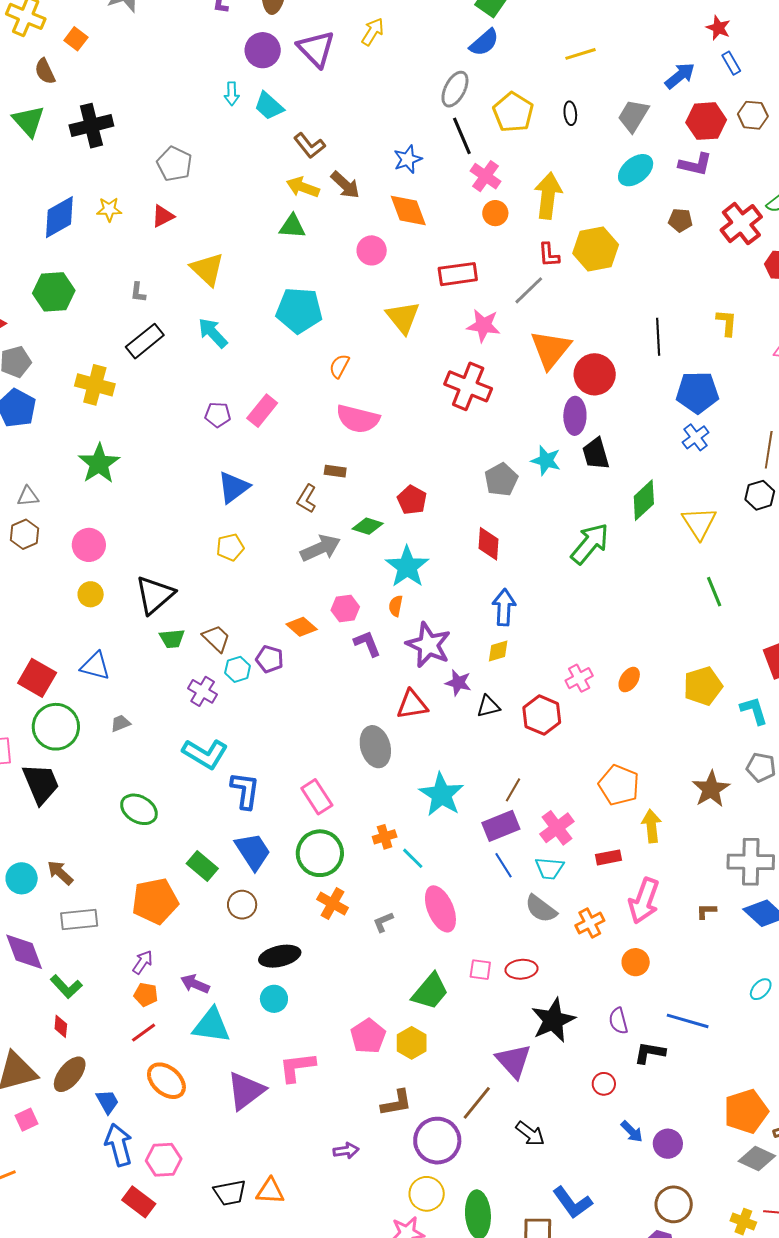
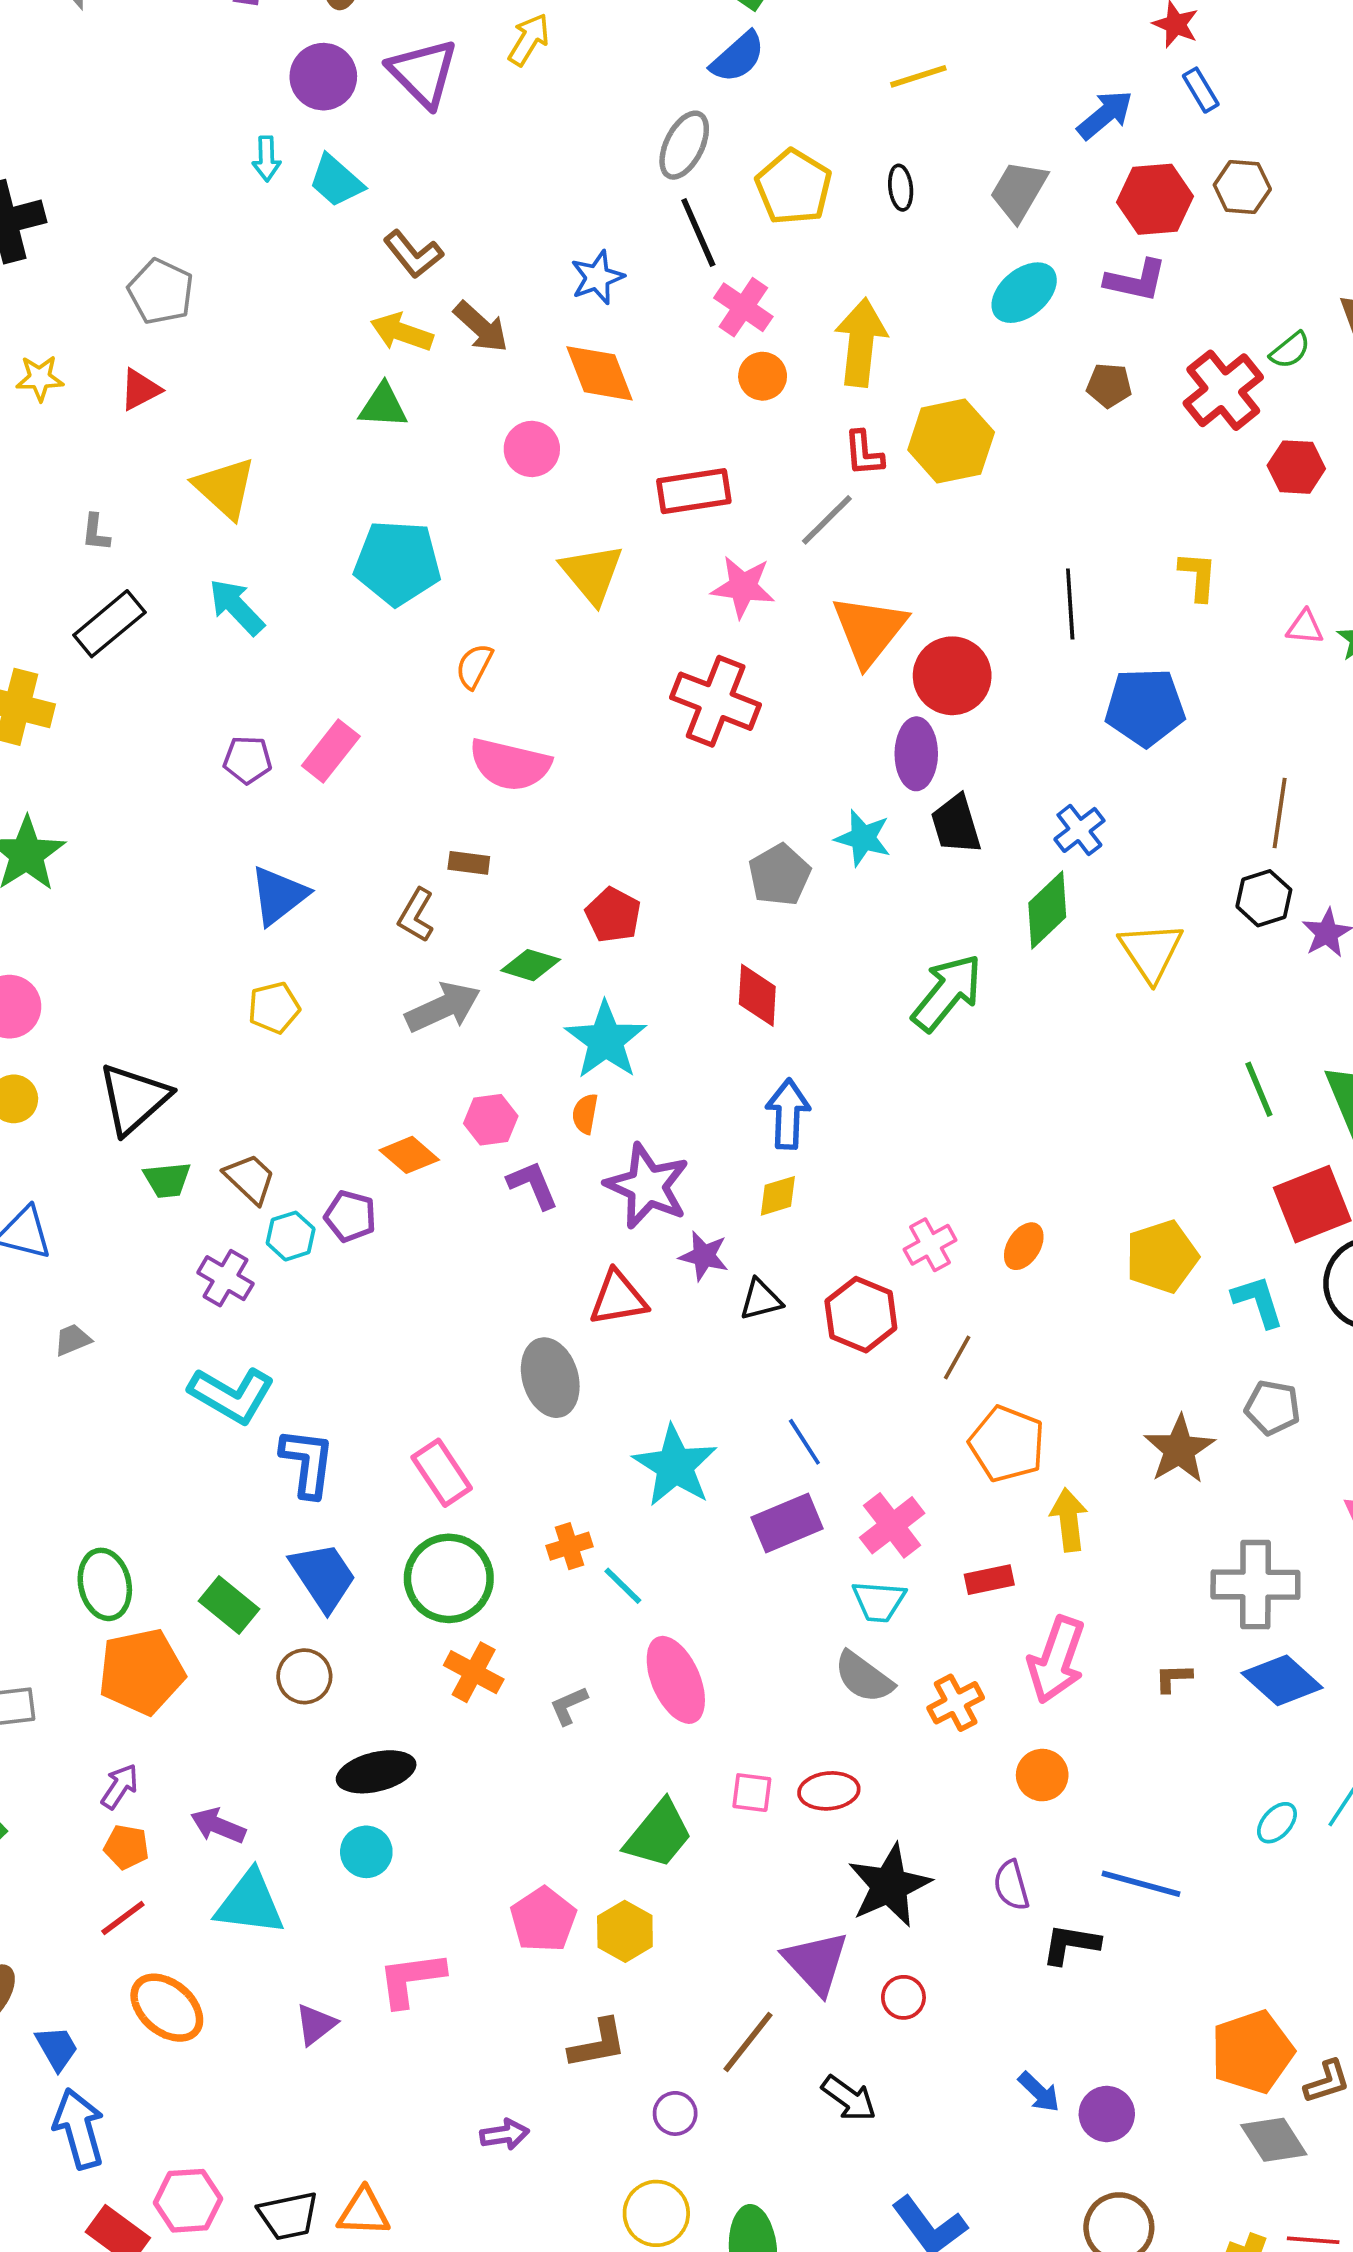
blue cross: (696, 437) -> (1079, 830), moved
green line: (714, 592) -> (1259, 1089), moved
brown line: (513, 790) -> (957, 1358), moved
green ellipse: (139, 809) -> (105, 1584), moved, turned 48
blue line: (503, 865) -> (804, 1442), moved
red circle: (604, 1084) -> (903, 1997), moved
purple triangle: (246, 1091) -> (316, 2024), size x0.6
purple circle: (437, 1141) -> (675, 2113), size x0.5
gray diamond: (757, 1158) -> (1274, 2140), turned 33
pink hexagon: (164, 1160) -> (188, 2201), moved

